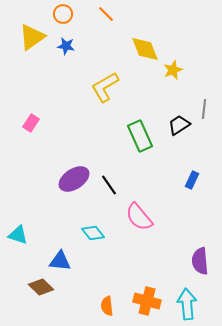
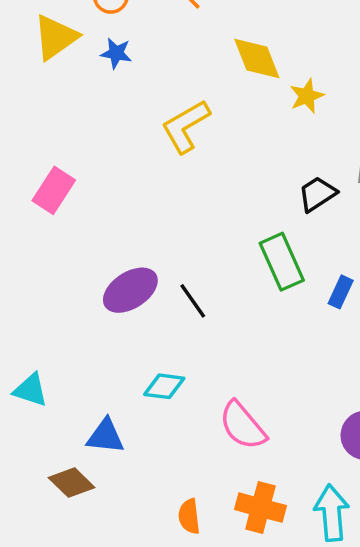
pink rectangle: (31, 123) -> (54, 190), size x1.4
green rectangle: (140, 136) -> (282, 262), moved
pink semicircle: (139, 217) -> (243, 426), moved
cyan diamond: (93, 233) -> (164, 386), turned -45

